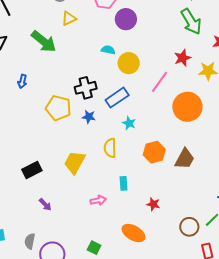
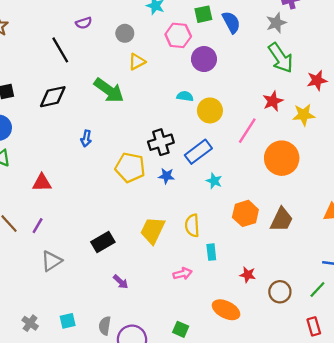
yellow semicircle: (110, 148) -> (192, 225), moved
brown circle: (189, 227) -> (280, 292), moved

